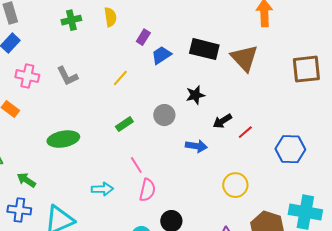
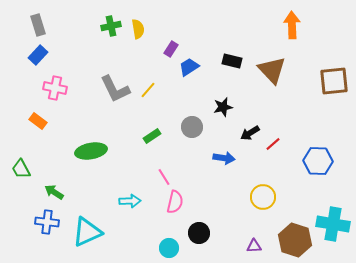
green cross: (71, 20) -> (111, 26), moved
black rectangle: (204, 49) -> (232, 61), size x0.7
gray L-shape: (67, 76) -> (115, 89), moved, size x1.4

